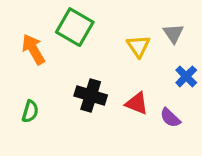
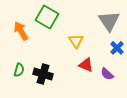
gray triangle: (173, 33) -> (109, 21), size x1.6
yellow triangle: (138, 46) -> (76, 41), moved
black cross: (91, 95) -> (43, 74), moved

